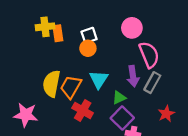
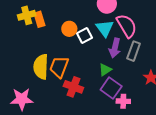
white square: (89, 35) -> (85, 35), moved
purple arrow: (133, 76) -> (115, 48), turned 30
cyan triangle: (99, 79) -> (105, 28), moved

